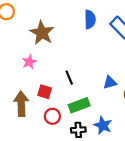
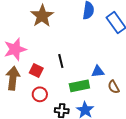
pink star: (29, 62) -> (15, 49), moved, size x1.6
green rectangle: (79, 105) -> (79, 86), moved

